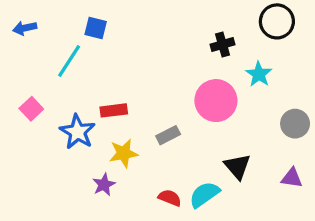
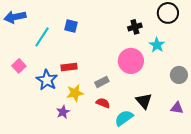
blue arrow: (25, 28) -> (15, 17), size x1.5
blue square: (96, 28) -> (71, 26), moved
red semicircle: (170, 198) -> (103, 103), moved

